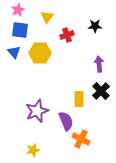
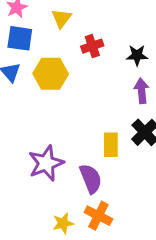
black star: (95, 26) -> (137, 55), moved
orange cross: (81, 139) -> (98, 216), moved
yellow star: (33, 150) -> (63, 223), moved

